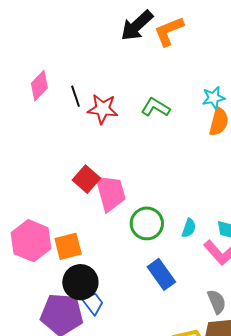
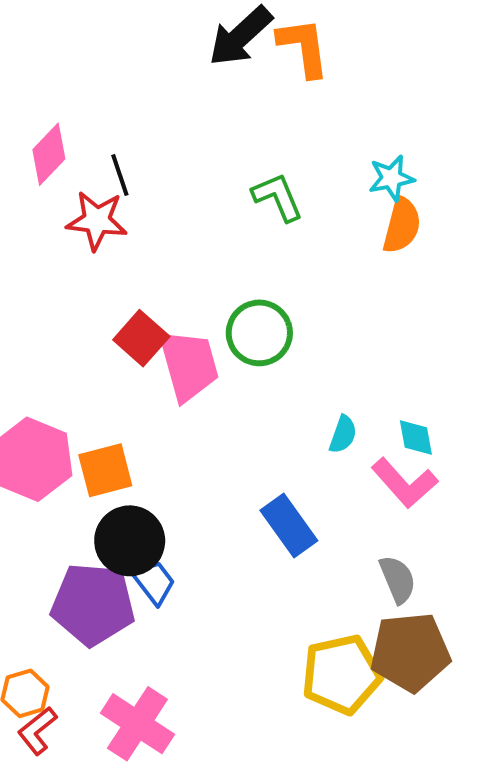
orange L-shape: (169, 31) -> (304, 47), turned 104
green L-shape: (156, 107) -> (278, 197), turned 36
red star: (103, 109) -> (97, 221), moved
green circle: (147, 223) -> (259, 333), moved

